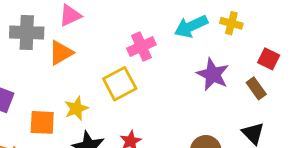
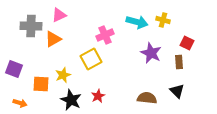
cyan arrow: (191, 26) -> (137, 22), turned -140
brown rectangle: (256, 88) -> (179, 62), turned 32

